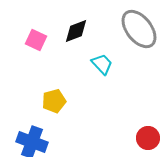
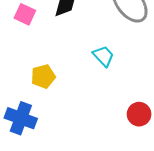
cyan trapezoid: (102, 64) -> (103, 56), moved

